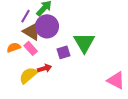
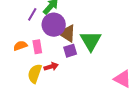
brown triangle: (32, 32) -> (67, 33), moved
pink rectangle: (31, 48) -> (37, 47), turned 32
yellow semicircle: (28, 75) -> (35, 74), turned -30

